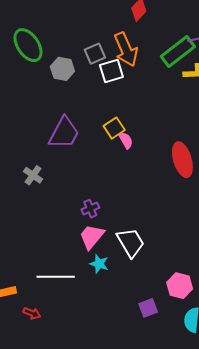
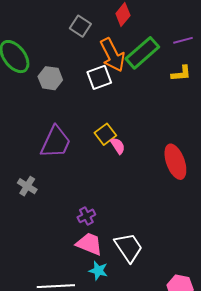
green rectangle: (178, 52) -> (142, 53), moved
gray square: (95, 54) -> (80, 26), moved, turned -30
pink trapezoid: (92, 237) -> (89, 244), turned 76

